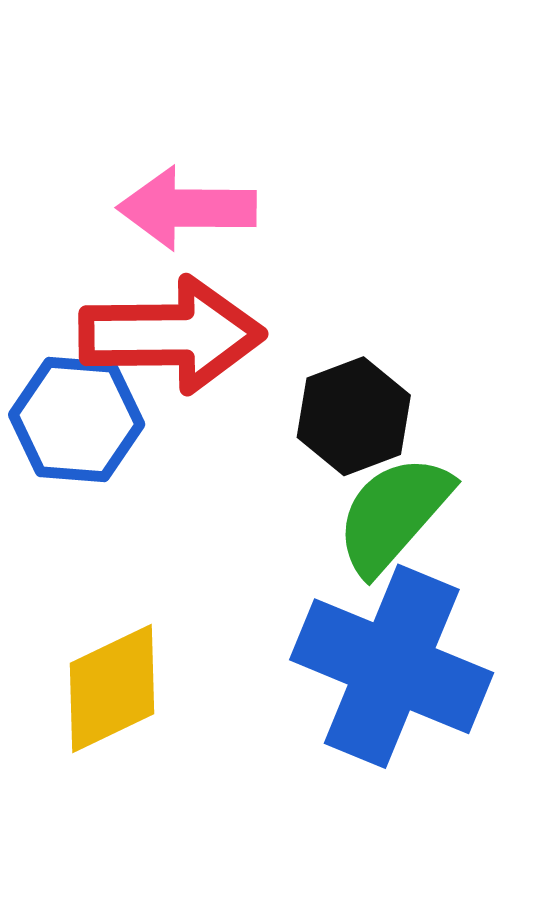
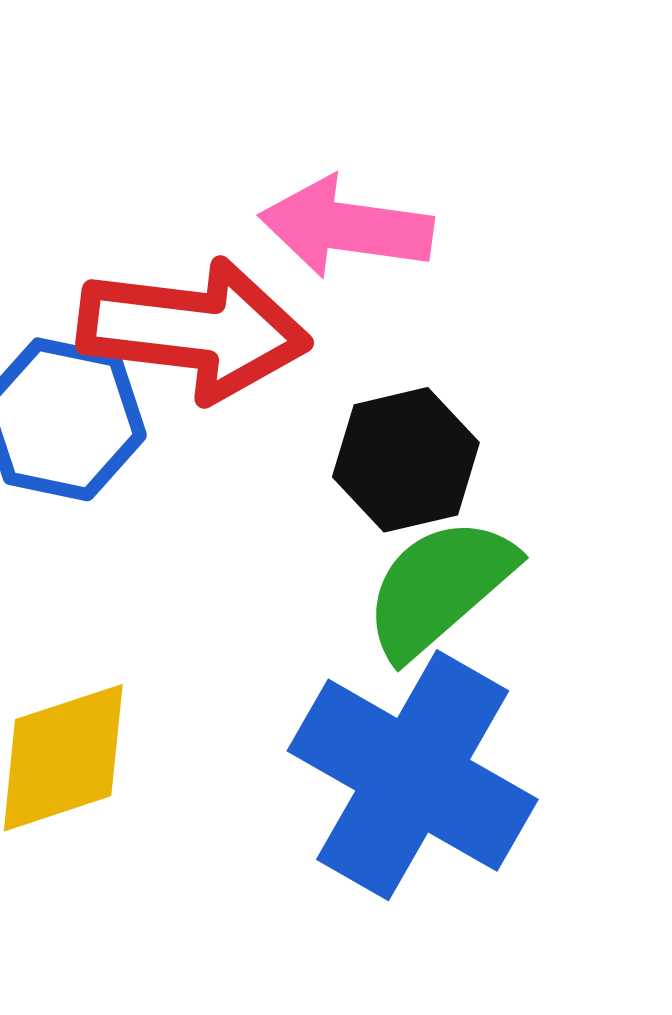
pink arrow: (187, 208) -> (346, 227), moved

